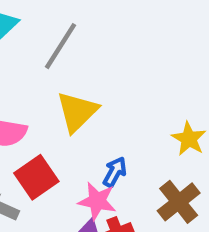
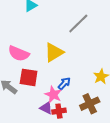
gray line: (61, 46) -> (78, 23), moved
red square: (36, 177) -> (29, 77), turned 30

